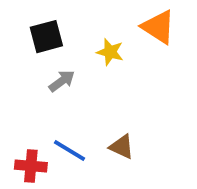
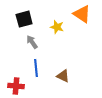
gray arrow: (62, 81) -> (32, 42), turned -88
blue line: (70, 151) -> (36, 68), moved, turned 54

